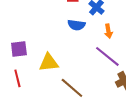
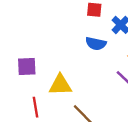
red line: (17, 78) -> (36, 107), moved

